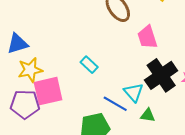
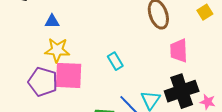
blue triangle: (17, 44) -> (52, 21), size x0.7

